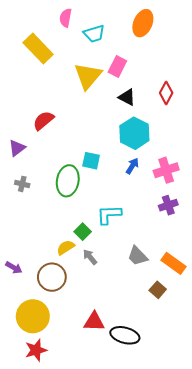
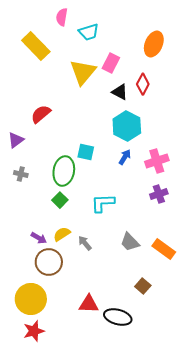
orange ellipse: (143, 23) -> (154, 44), moved
red diamond: (166, 93) -> (143, 84), moved
green square: (83, 232) -> (60, 200), moved
purple arrow: (14, 268) -> (39, 238), moved
brown square: (158, 290) -> (143, 286), moved

